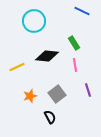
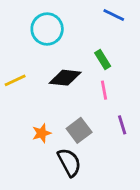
yellow line: (17, 67) -> (15, 80), moved
black semicircle: (50, 117) -> (69, 162), size x1.5

